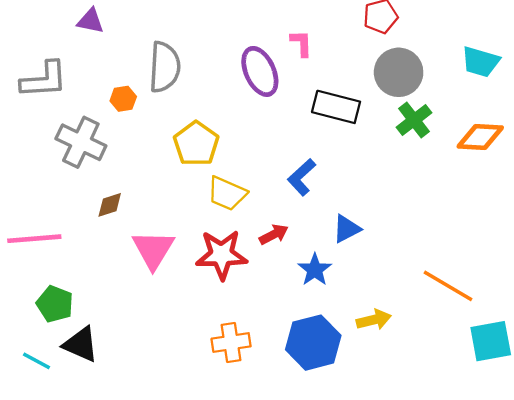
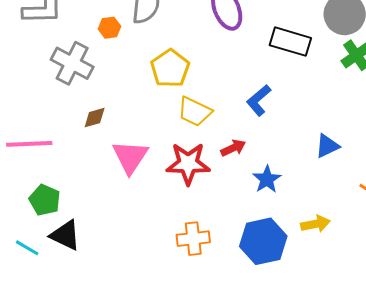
blue triangle: (347, 229) -> (327, 146), moved

